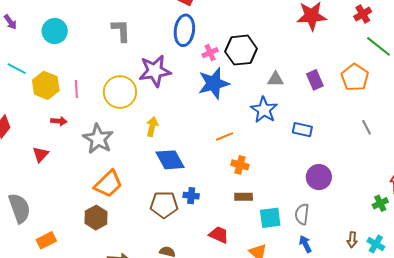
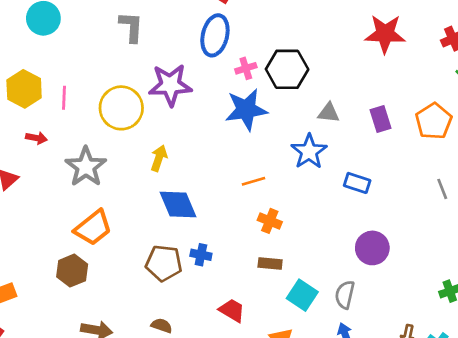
cyan square: (270, 218) -> (302, 295), turned 35

